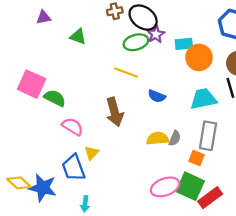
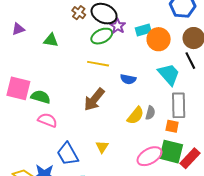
brown cross: (115, 11) -> (79, 13), turned -32
cyan trapezoid: (203, 99) -> (169, 74), turned 70
brown arrow: (115, 112) -> (94, 99), turned 65
pink semicircle: (73, 127) -> (47, 120), moved
yellow semicircle: (158, 138) -> (136, 116), turned 144
yellow triangle: (92, 153) -> (102, 147), moved

